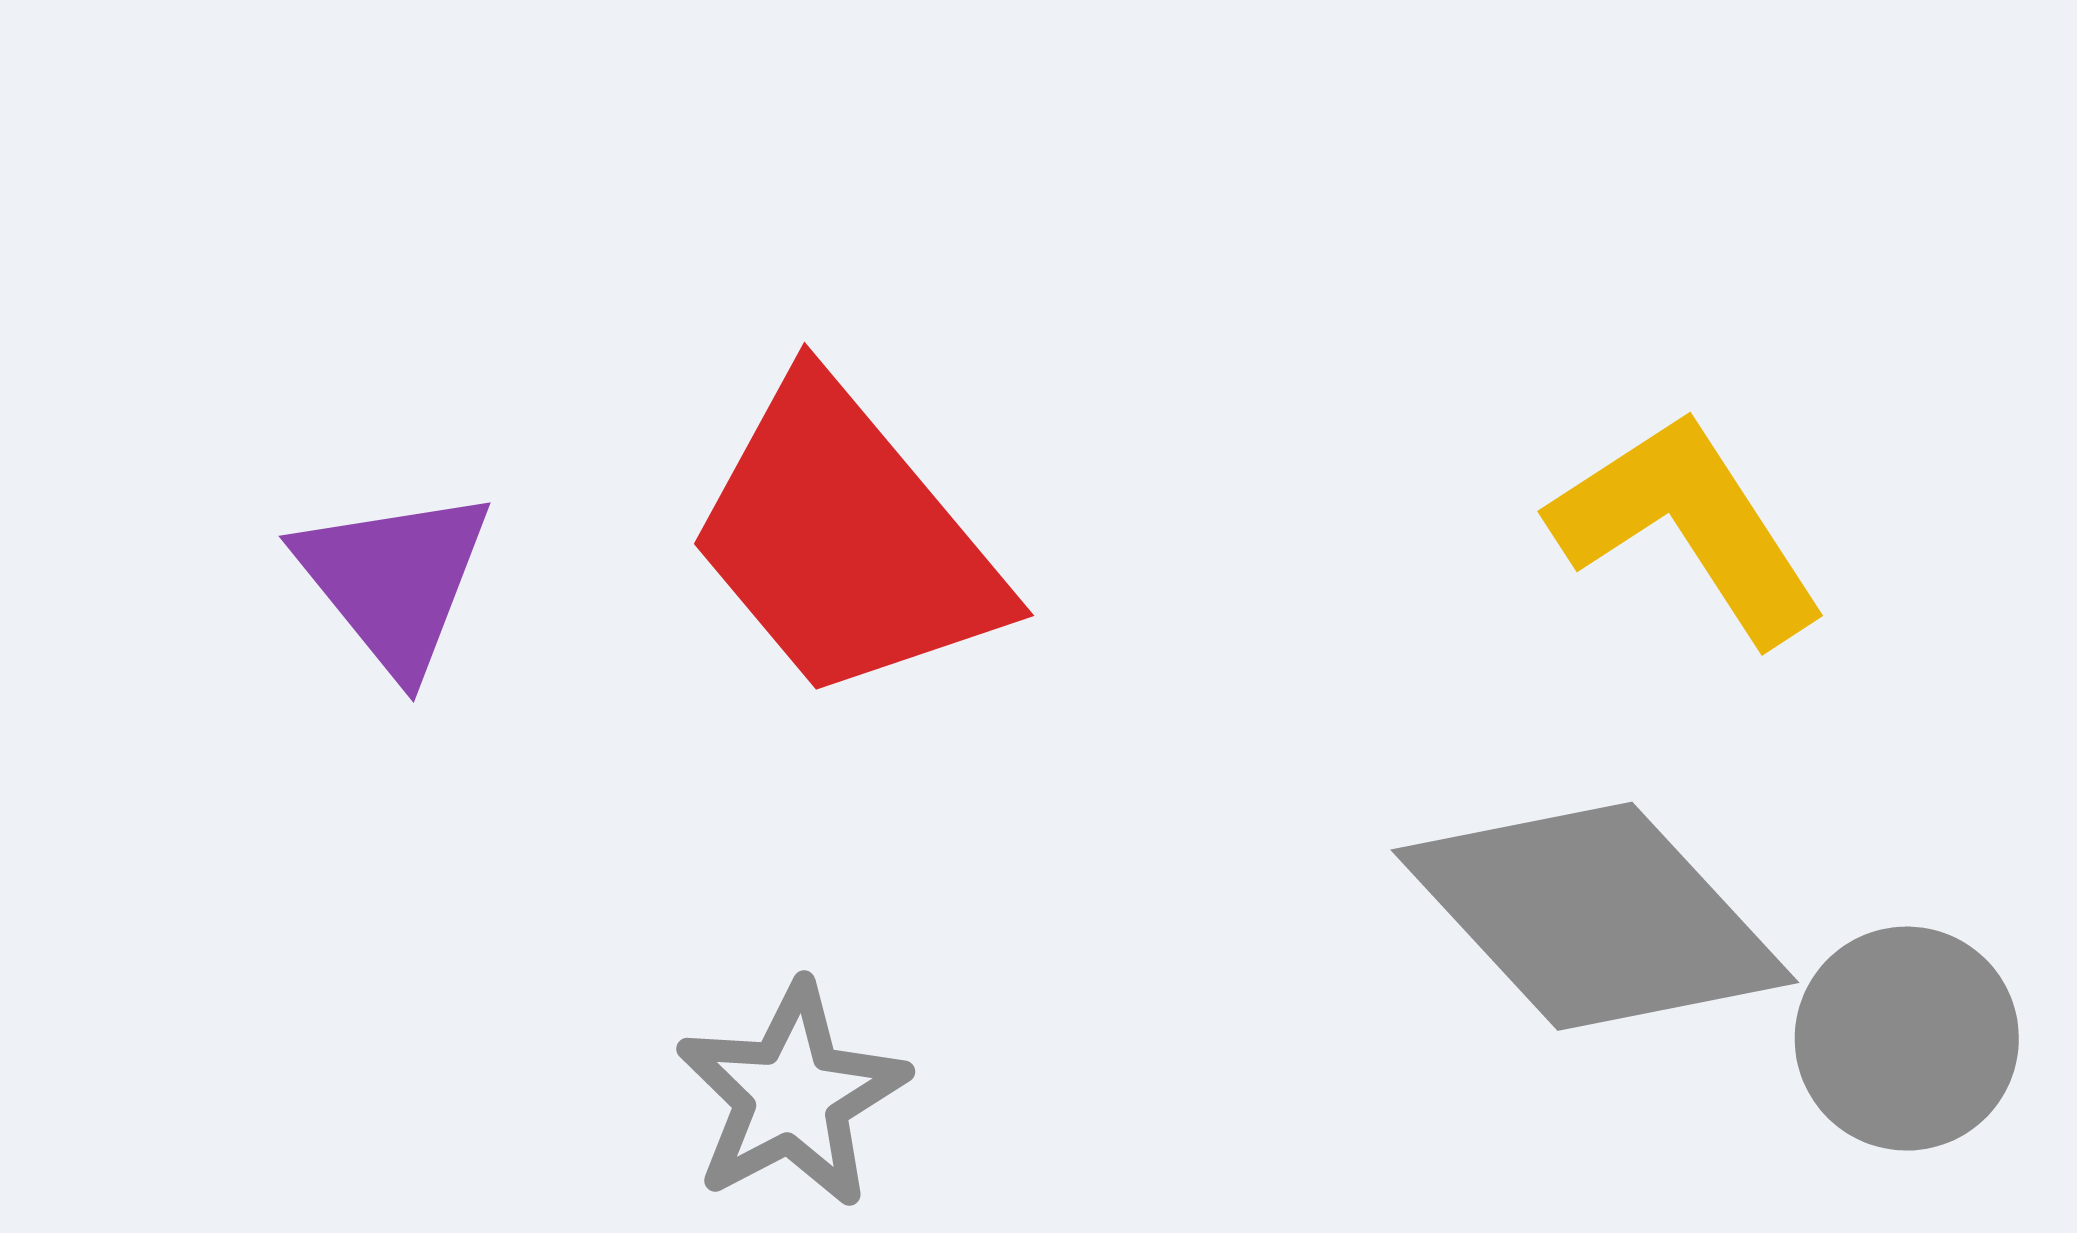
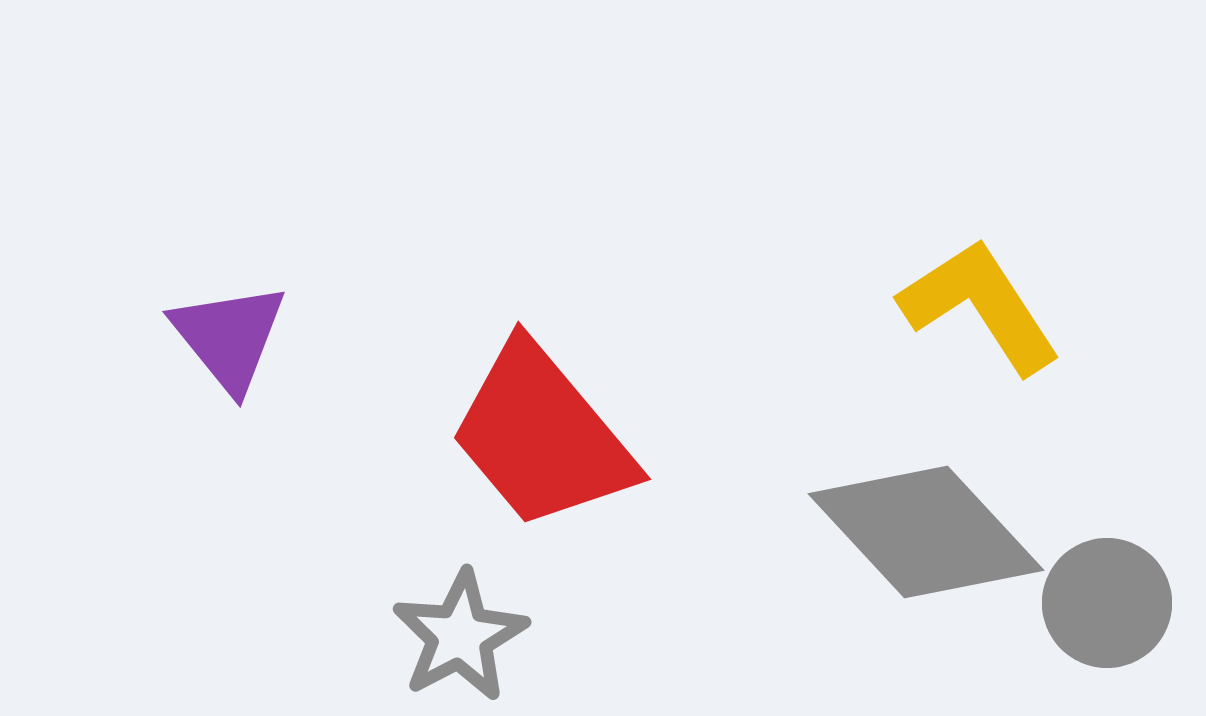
red trapezoid: (846, 541) -> (542, 436), moved

